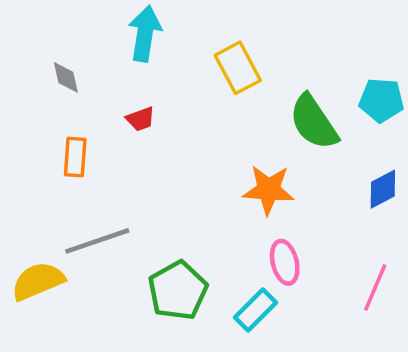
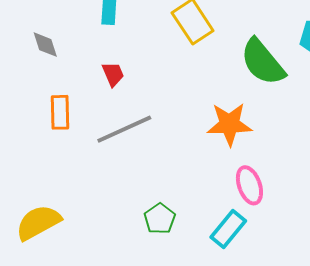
red trapezoid: (140, 119) -> (113, 74), turned -88
gray line: (97, 241) -> (124, 129), moved
green pentagon: (178, 291) -> (160, 219), size x0.6

